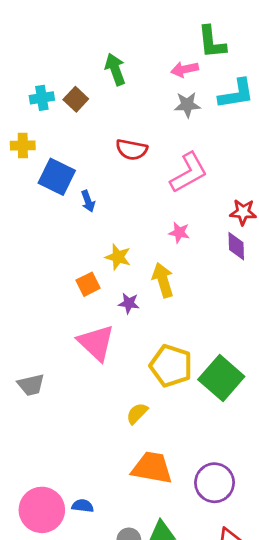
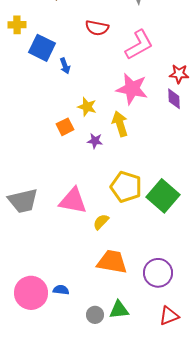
pink star: (179, 233) -> (132, 89), size x2.0
pink triangle: (96, 343) -> (73, 201), moved, turned -32
gray trapezoid: (31, 385) -> (23, 201), size x1.5

